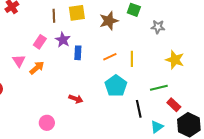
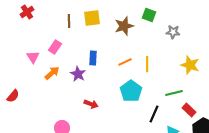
purple star: (63, 40) -> (78, 74), moved
pink triangle: (19, 61) -> (33, 57), moved
black line: (139, 109) -> (154, 114), turned 36

